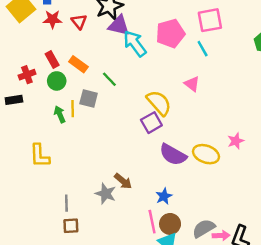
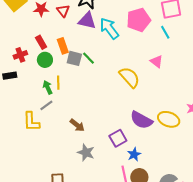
purple triangle: (119, 26) -> (87, 21), moved
orange rectangle: (78, 64) -> (63, 46), turned 35
gray square: (89, 99) -> (74, 58), moved
purple square: (151, 123) -> (118, 138), moved
brown arrow: (123, 181) -> (77, 125), moved
gray line: (66, 203) -> (46, 105), moved, turned 56

